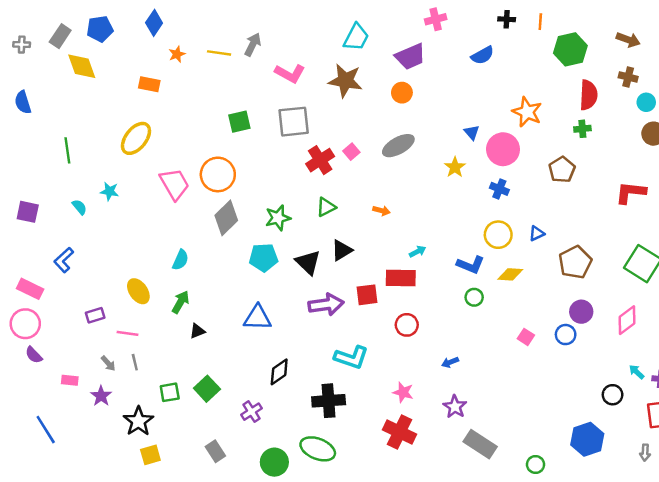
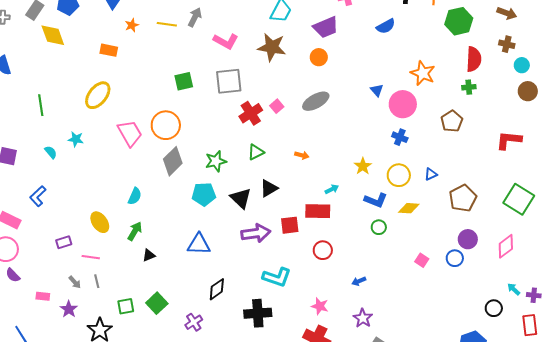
yellow star: (455, 167) -> (363, 166), moved

